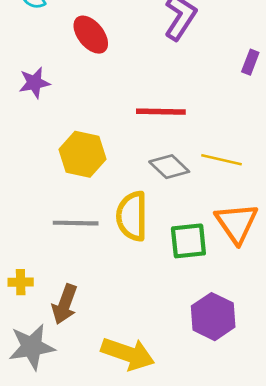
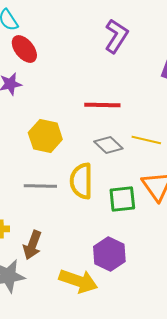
red ellipse: (91, 35) -> (24, 49), moved
purple hexagon: (213, 317) -> (109, 254), moved

